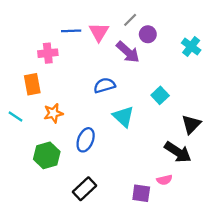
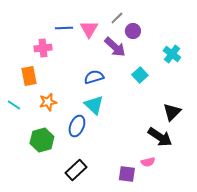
cyan cross: (191, 46) -> (172, 54), moved
cyan square: (160, 95) -> (140, 75), moved
cyan triangle: (123, 117) -> (94, 105), moved

